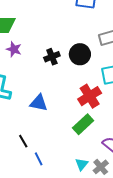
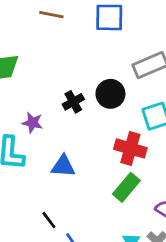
purple star: (14, 49) -> (32, 123), moved
red cross: (90, 96) -> (130, 148), turned -35

